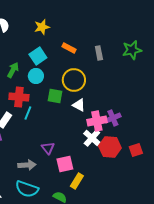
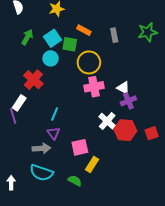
green arrow: (13, 70) -> (27, 37), moved
green square: (55, 96) -> (70, 44), moved
red cross: (19, 97) -> (33, 80), turned 36
white triangle: (79, 105) -> (123, 88), moved
cyan line: (28, 113) -> (55, 114), moved
pink cross: (97, 121) -> (94, 87), moved
purple triangle: (48, 148) -> (54, 133), moved

